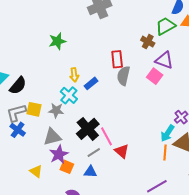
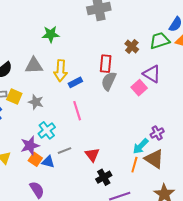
brown cross: (148, 42) -> (132, 46), moved
yellow arrow: (74, 75) -> (61, 71), size x1.5
cyan cross: (69, 95) -> (47, 130), moved
black cross: (88, 129) -> (104, 177), moved, size x0.7
pink line: (106, 136) -> (77, 111), moved
gray triangle: (52, 137) -> (34, 66), moved
blue triangle: (90, 172) -> (48, 162), moved

